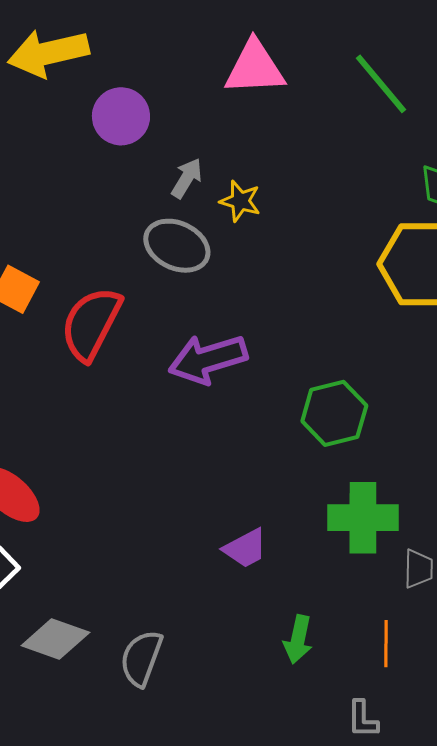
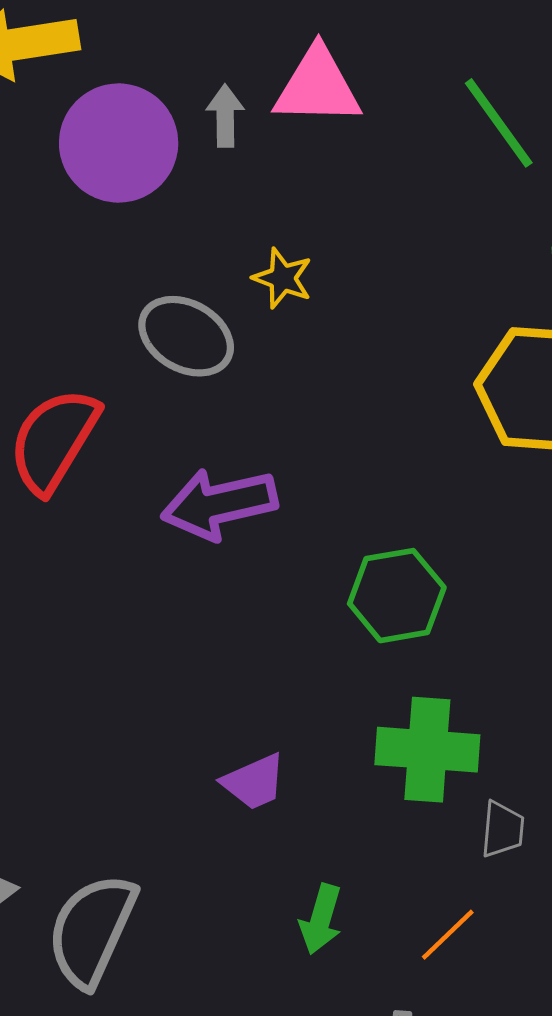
purple circle: (121, 116) -> (119, 143), size x1.4
gray arrow: (187, 178) -> (225, 116), moved, turned -36
orange line: (386, 644) -> (448, 935), turned 42
gray semicircle: (141, 658) -> (92, 930), size x1.4

